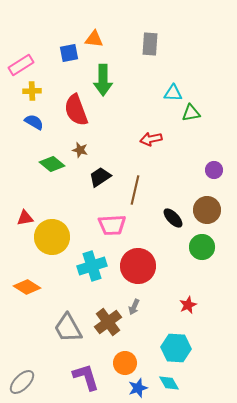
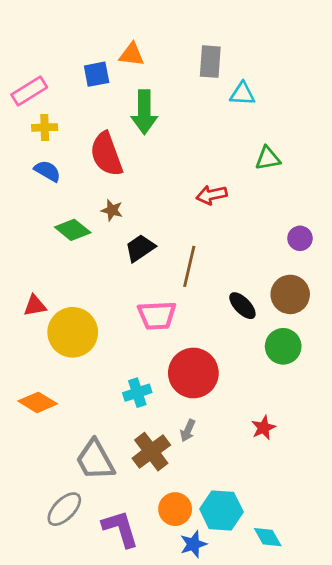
cyan triangle: (173, 93) -> (242, 94), moved
cyan cross: (92, 266) -> (137, 393), moved, size x0.7
cyan hexagon: (176, 348) -> (221, 510), moved
gray ellipse: (22, 382) -> (64, 509), moved
cyan diamond: (169, 383) -> (268, 537), moved

